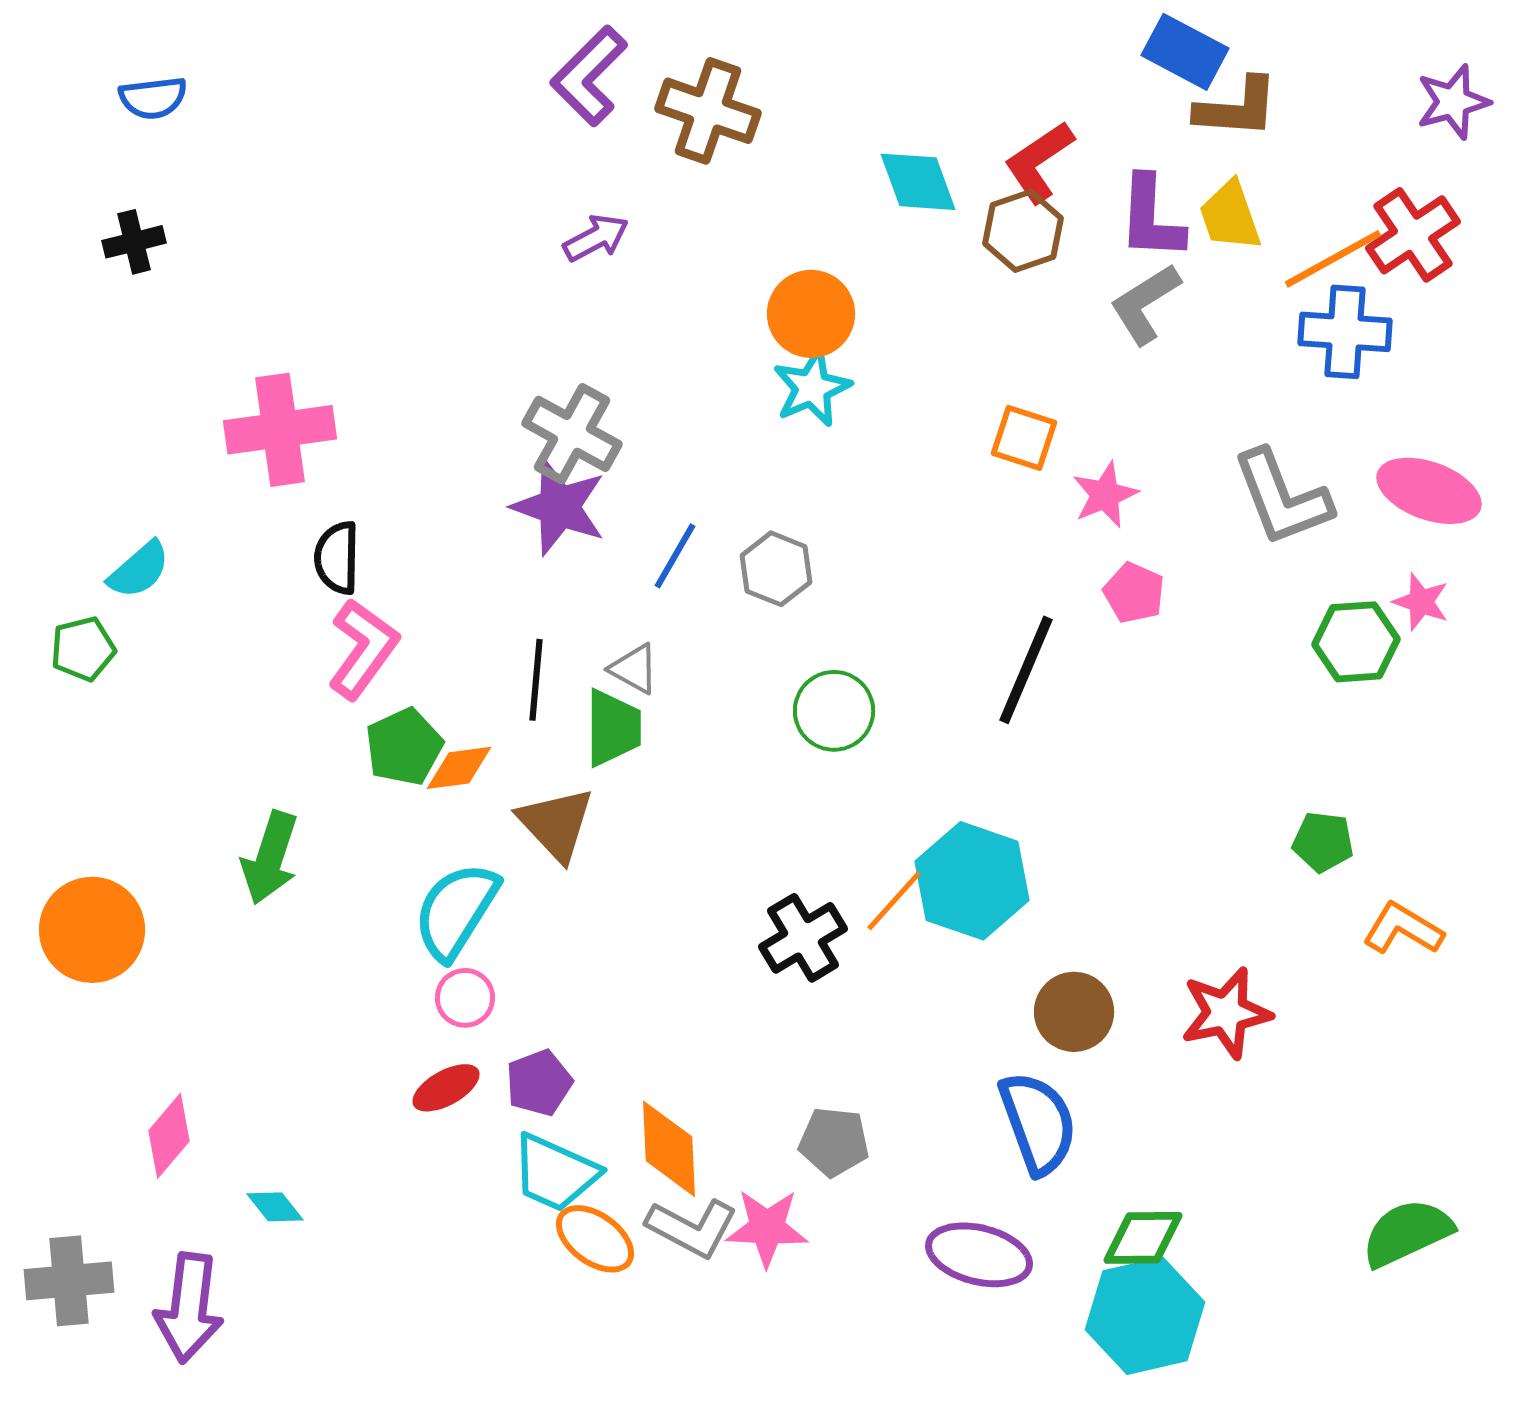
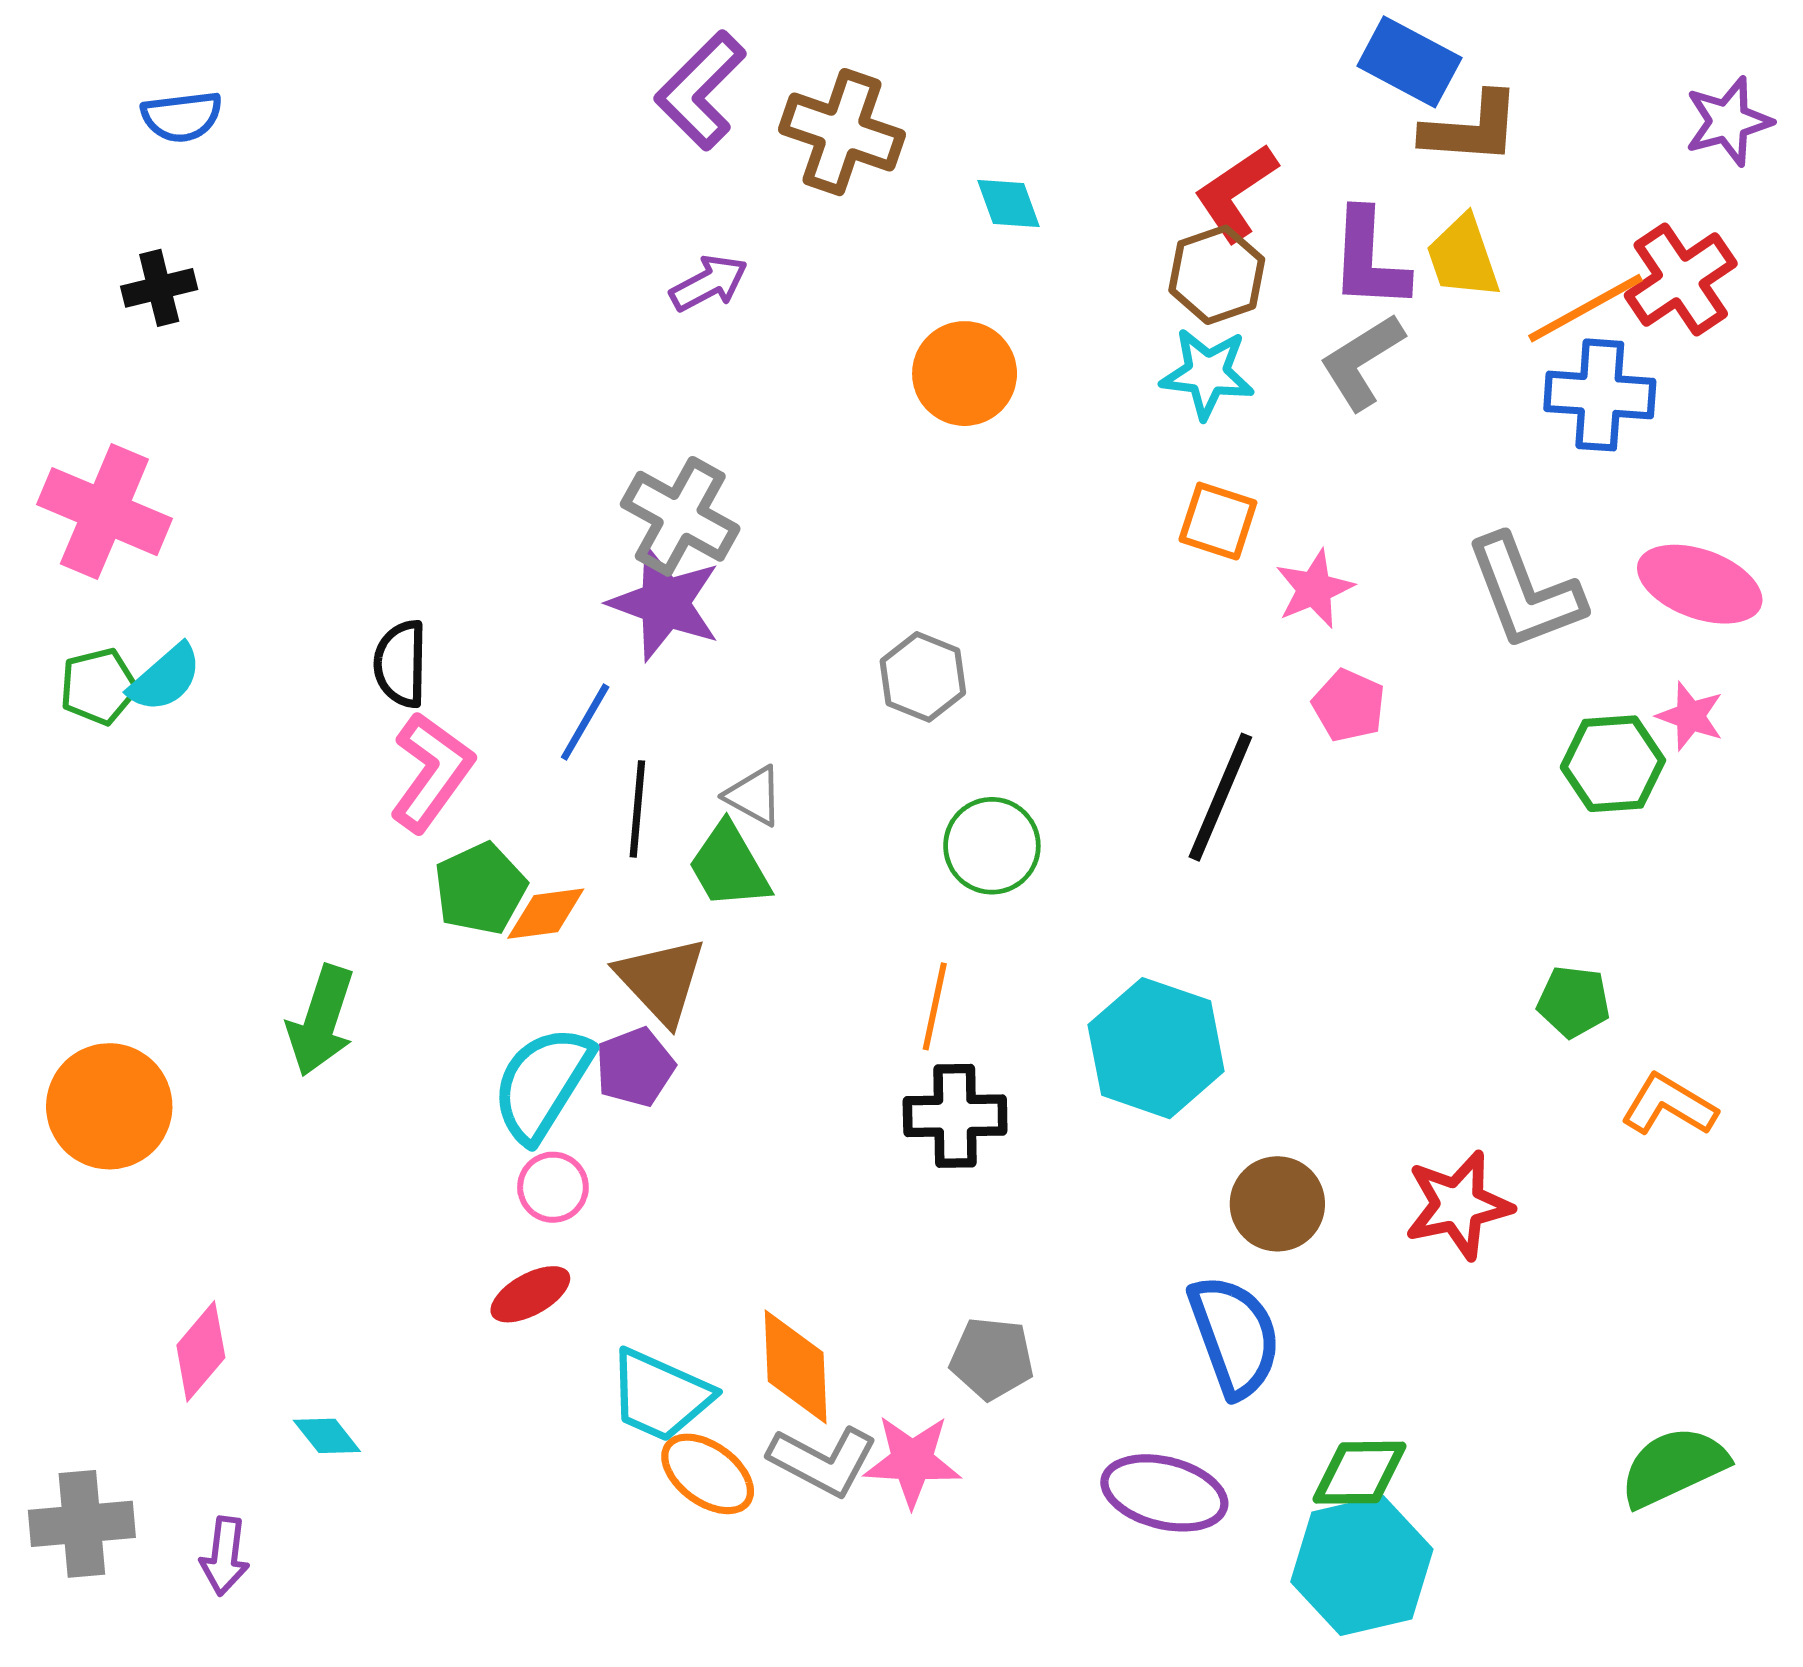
cyan diamond: (918, 182) -> (1009, 203), moved, size x0.7
cyan star: (812, 388) -> (1207, 374), moved, turned 30
pink cross: (280, 430) -> (104, 512), moved, turned 31
blue line: (675, 556) -> (585, 722), moved
green pentagon: (83, 649) -> (99, 686), moved
green trapezoid: (613, 728) -> (729, 866), turned 150
orange line: (894, 901) -> (935, 1006), moved, turned -30
black cross: (803, 938) -> (955, 1116), turned 30
purple pentagon: (539, 1083) -> (635, 1067), moved
purple arrow: (189, 1308) -> (225, 1556), size x0.6

